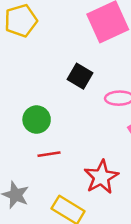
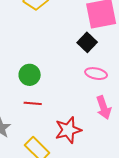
black square: (80, 76) -> (87, 42), moved

